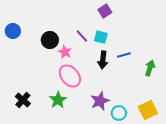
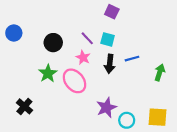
purple square: (105, 11) -> (112, 12), turned -32
pink star: (65, 52) -> (83, 57), moved
green star: (58, 100) -> (48, 73), moved
yellow square: (148, 110) -> (158, 117), turned 30

